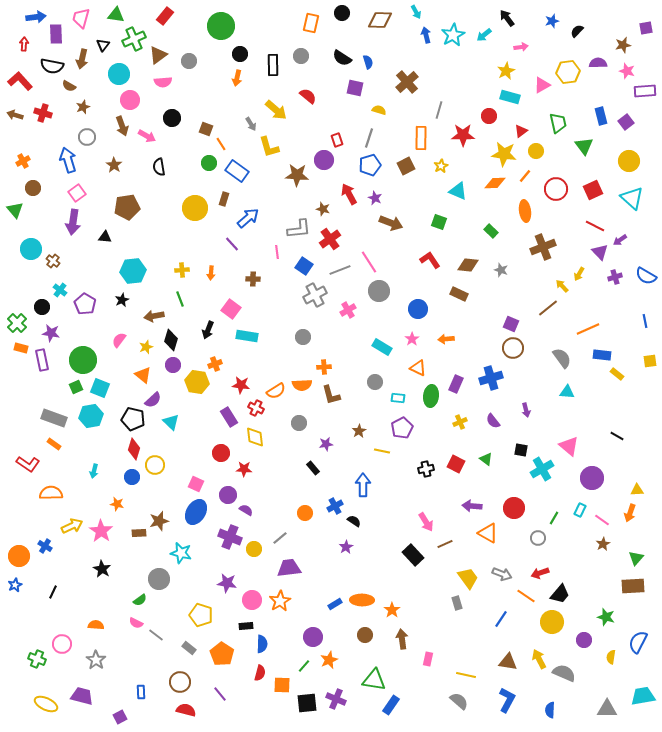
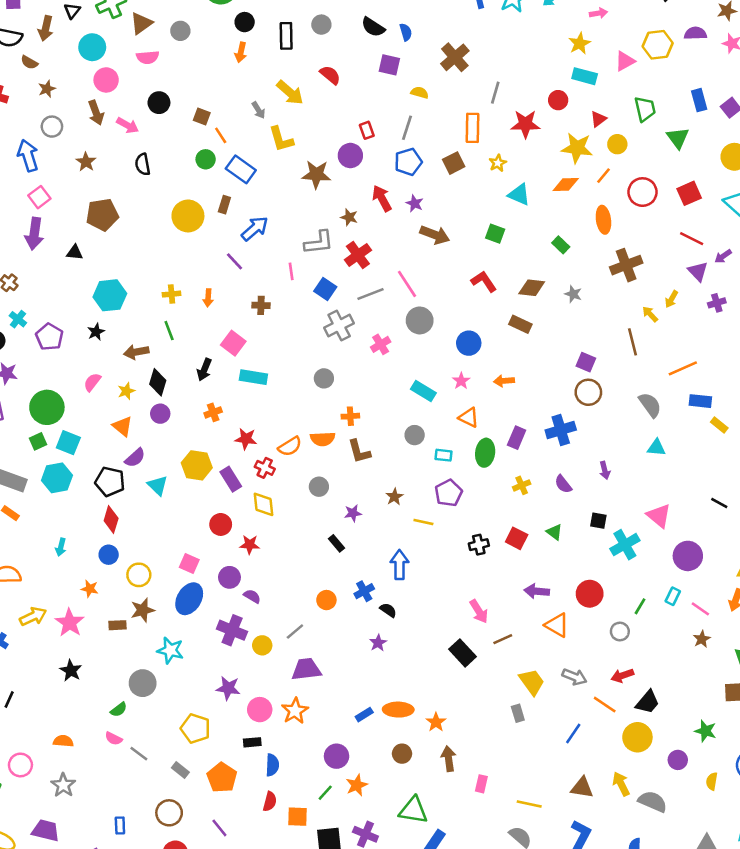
brown line: (548, 308) -> (632, 342), turned -65
yellow hexagon: (197, 382) -> (197, 465), moved
yellow circle: (155, 465) -> (139, 575), moved

